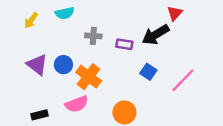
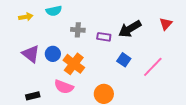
red triangle: (175, 13) -> (166, 24), moved
yellow arrow: (31, 20) -> (26, 17), turned -136
pink semicircle: (77, 104) -> (64, 87), turned 42

